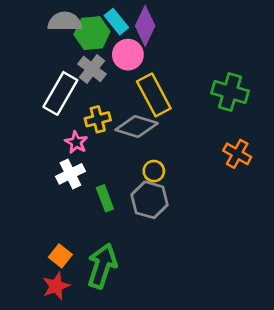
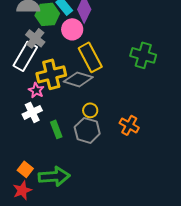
gray cross: (92, 69) -> (35, 38), moved
yellow cross: (98, 119) -> (51, 74), size x1.6
orange cross: (237, 154) -> (129, 125), moved
green arrow: (102, 266) -> (54, 176), turned 68

